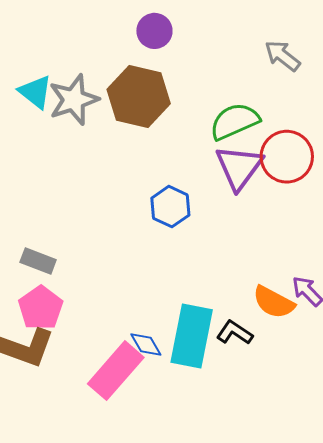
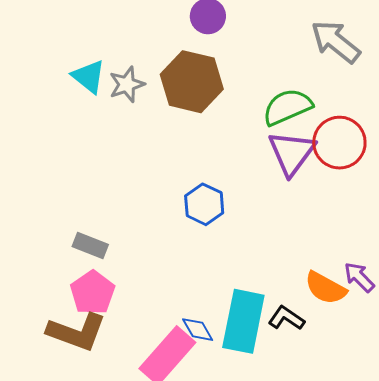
gray arrow: (282, 56) -> (336, 42), size x1.4
gray star: (74, 100) -> (127, 84), size x0.7
blue hexagon: (170, 207) -> (204, 204), moved

